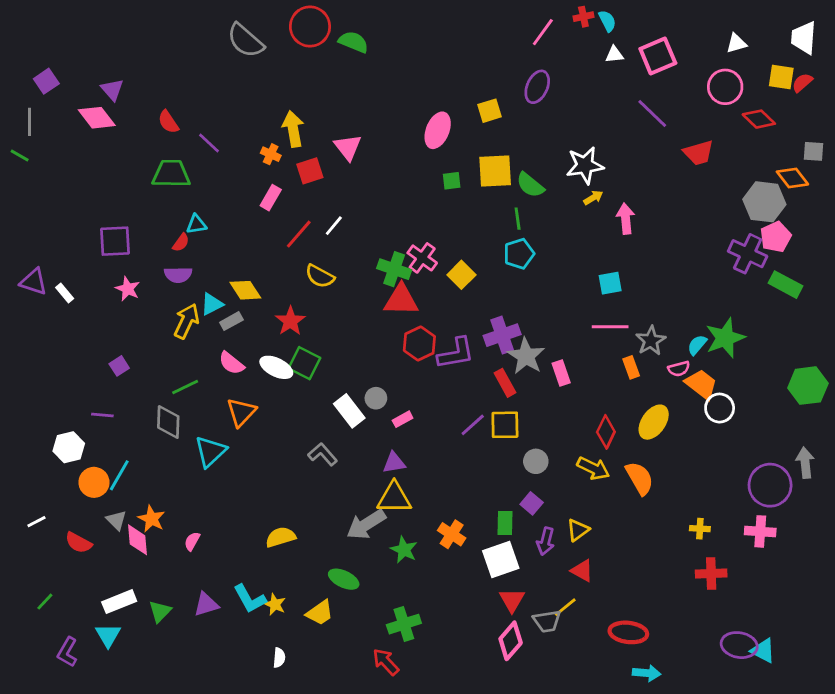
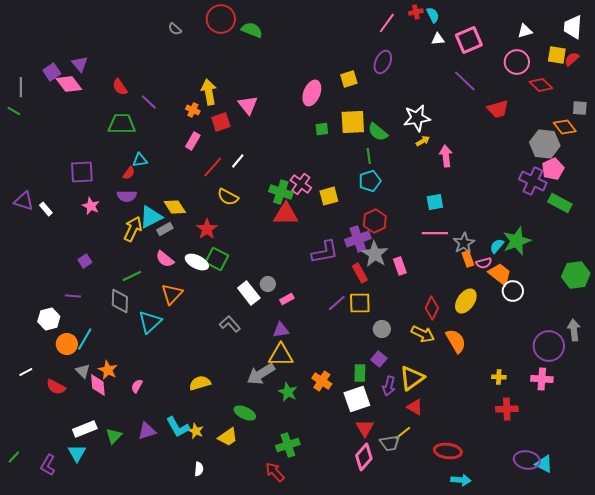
gray semicircle: (245, 41) -> (175, 29), size x0.5
purple square: (46, 81) -> (52, 72), moved
yellow square: (461, 275) -> (329, 196), turned 30
cyan triangle: (212, 304) -> (151, 217), size x1.4
red hexagon: (419, 343) -> (375, 221), moved
orange rectangle: (631, 367) -> (468, 259), moved
yellow triangle: (578, 530) -> (412, 378), size x1.5
green line: (45, 602) -> (14, 457), moved

